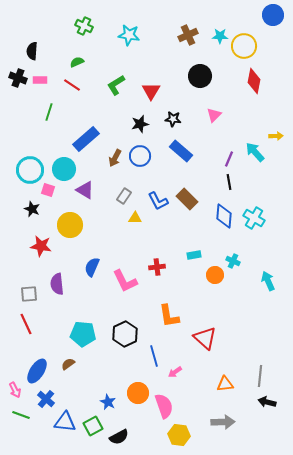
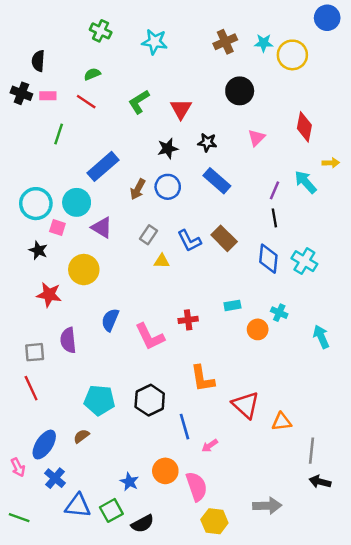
red diamond: (254, 81) -> (304, 127), moved
orange triangle: (225, 384) -> (282, 422), moved
green line: (21, 415) -> (19, 518), moved

